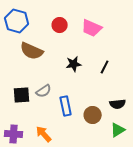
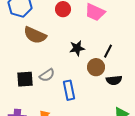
black semicircle: (118, 104) -> (114, 80), moved
brown circle: (93, 115) -> (96, 67), moved

